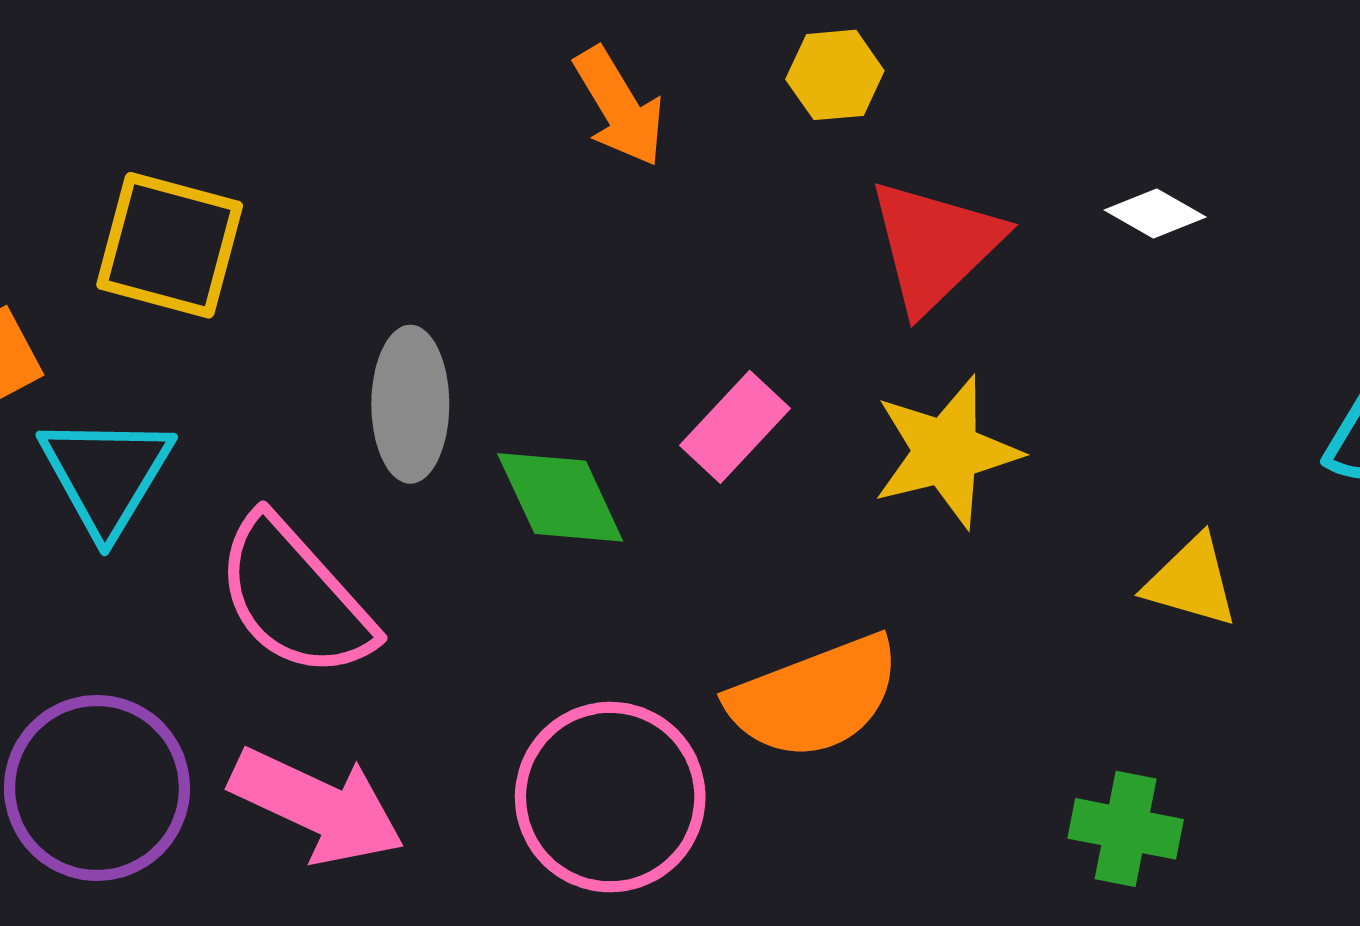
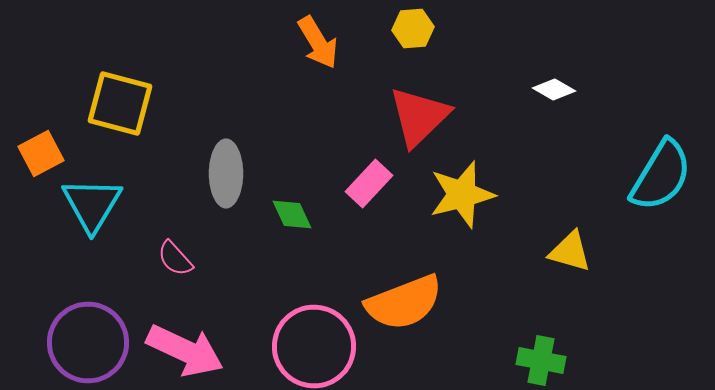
red triangle: (935, 245) -> (419, 116), moved
green diamond: (560, 497) -> (292, 214), size x0.7
pink semicircle: (295, 597) -> (175, 258), size x0.5

